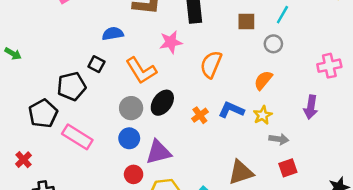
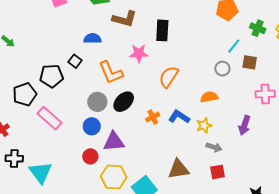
brown square: (246, 21) -> (250, 62), moved
orange semicircle: (263, 80) -> (209, 97), turned 30

